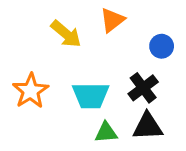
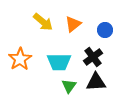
orange triangle: (112, 20) -> (73, 24), moved
green triangle: (106, 133) -> (69, 86), turned -49

